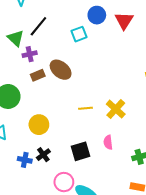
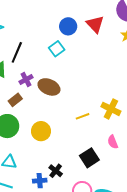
purple cross: (30, 54) -> (26, 80), moved
brown rectangle: (38, 75) -> (15, 100), moved
yellow circle: (39, 125) -> (41, 131), moved

